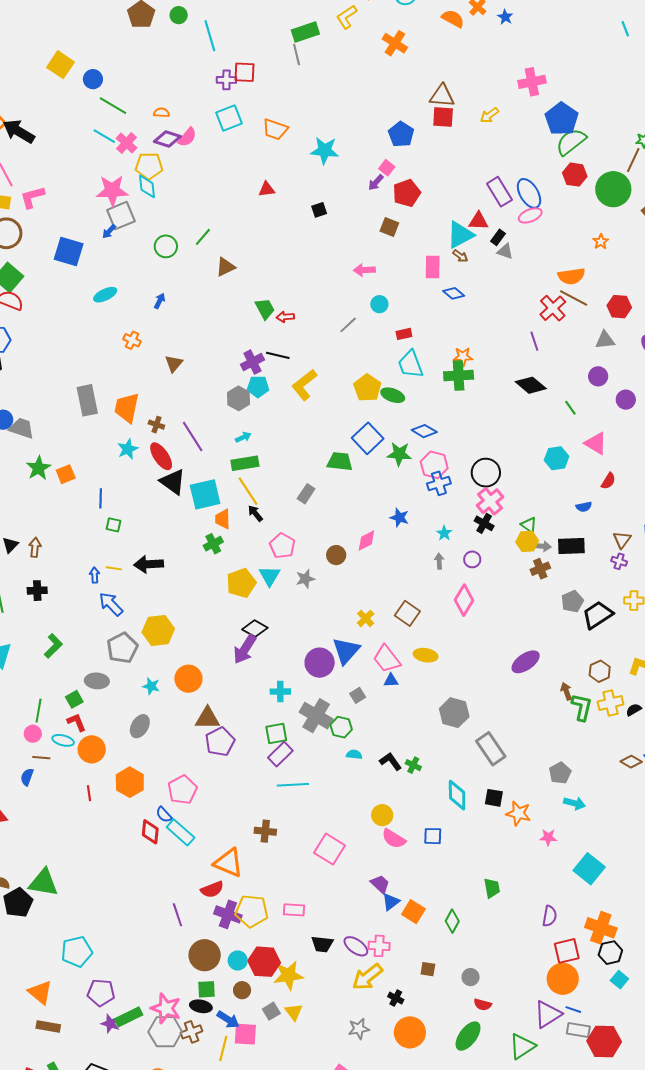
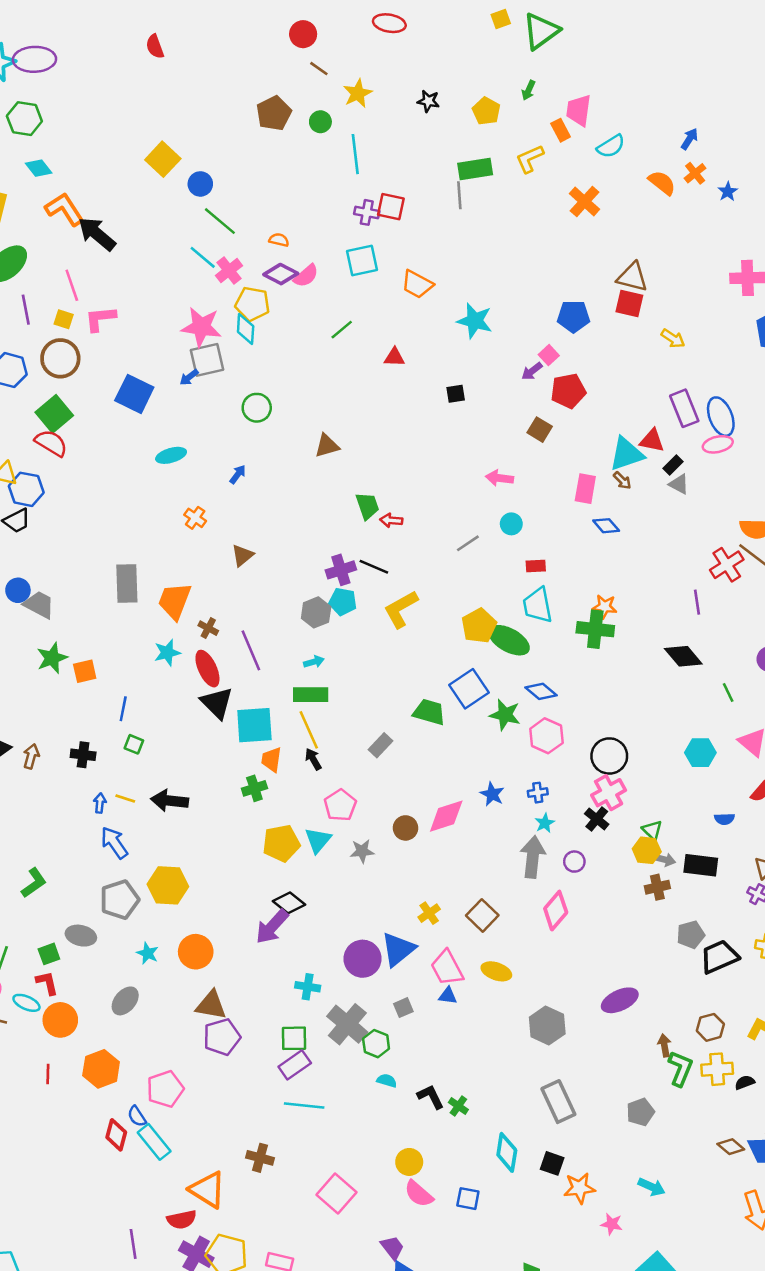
yellow arrow: (489, 115) -> (673, 339), moved, turned -120
blue pentagon: (401, 134) -> (573, 316), turned 30
green line: (203, 237) -> (342, 330), moved
green ellipse: (393, 395) -> (509, 640), size x1.4
blue cross: (439, 483) -> (538, 793), moved, size x0.7
pink diamond: (366, 541) -> (446, 816), size x1.4
gray arrow: (439, 561) -> (533, 857), size x2.0
black cross: (37, 591) -> (83, 755), moved
gray hexagon: (454, 713) -> (547, 1025), moved
gray pentagon: (560, 773) -> (640, 1112), moved
orange star: (518, 813) -> (579, 1188), turned -30

